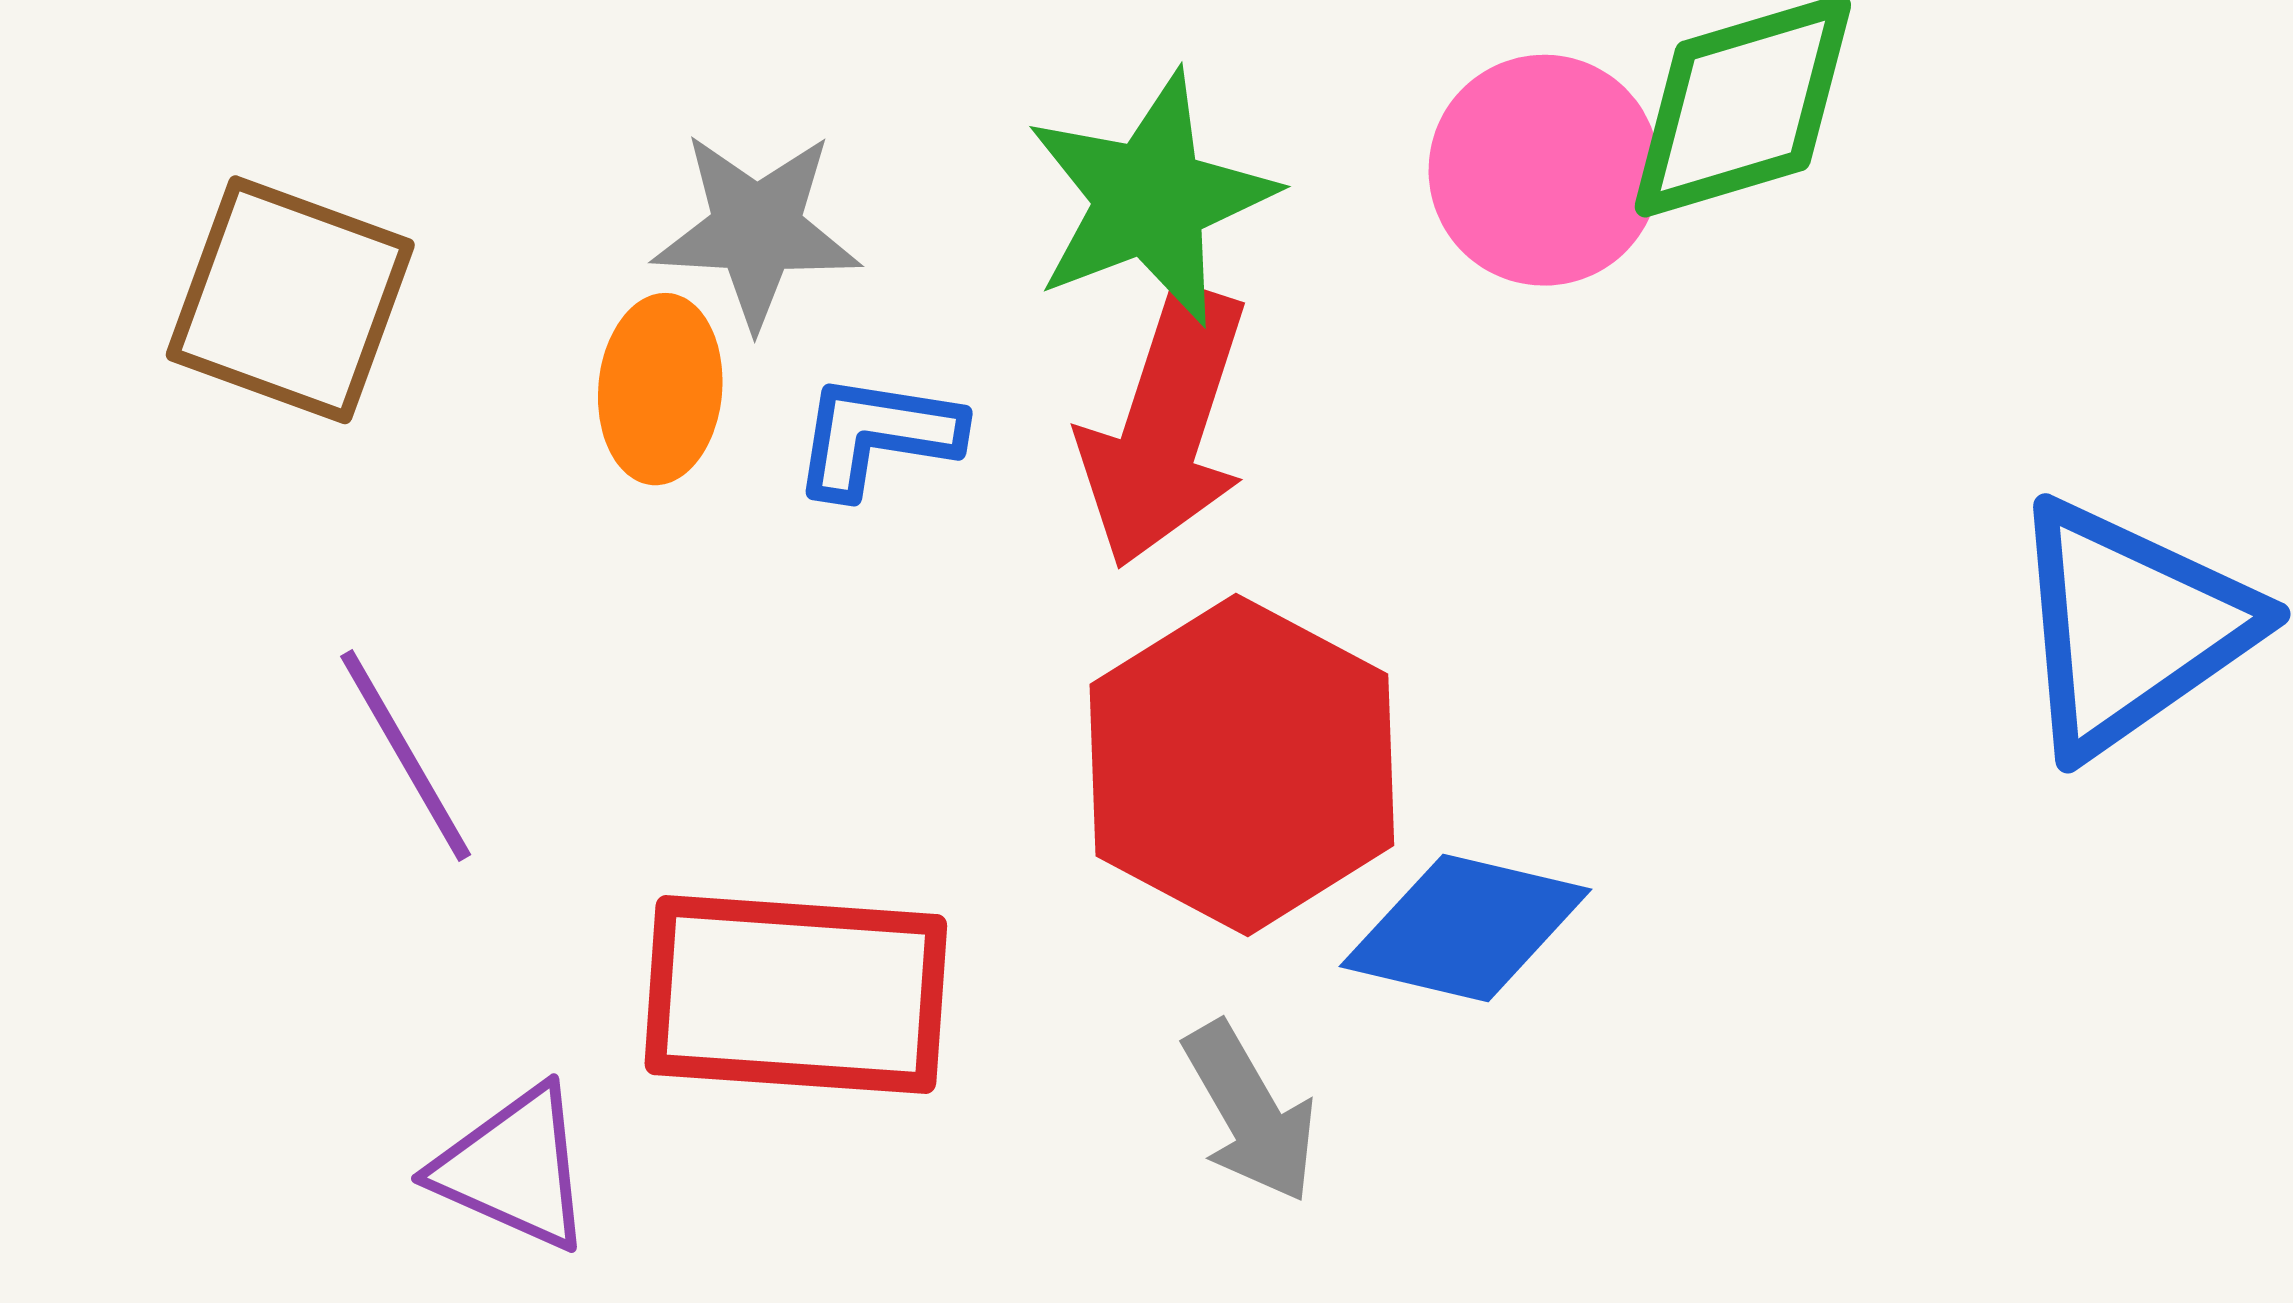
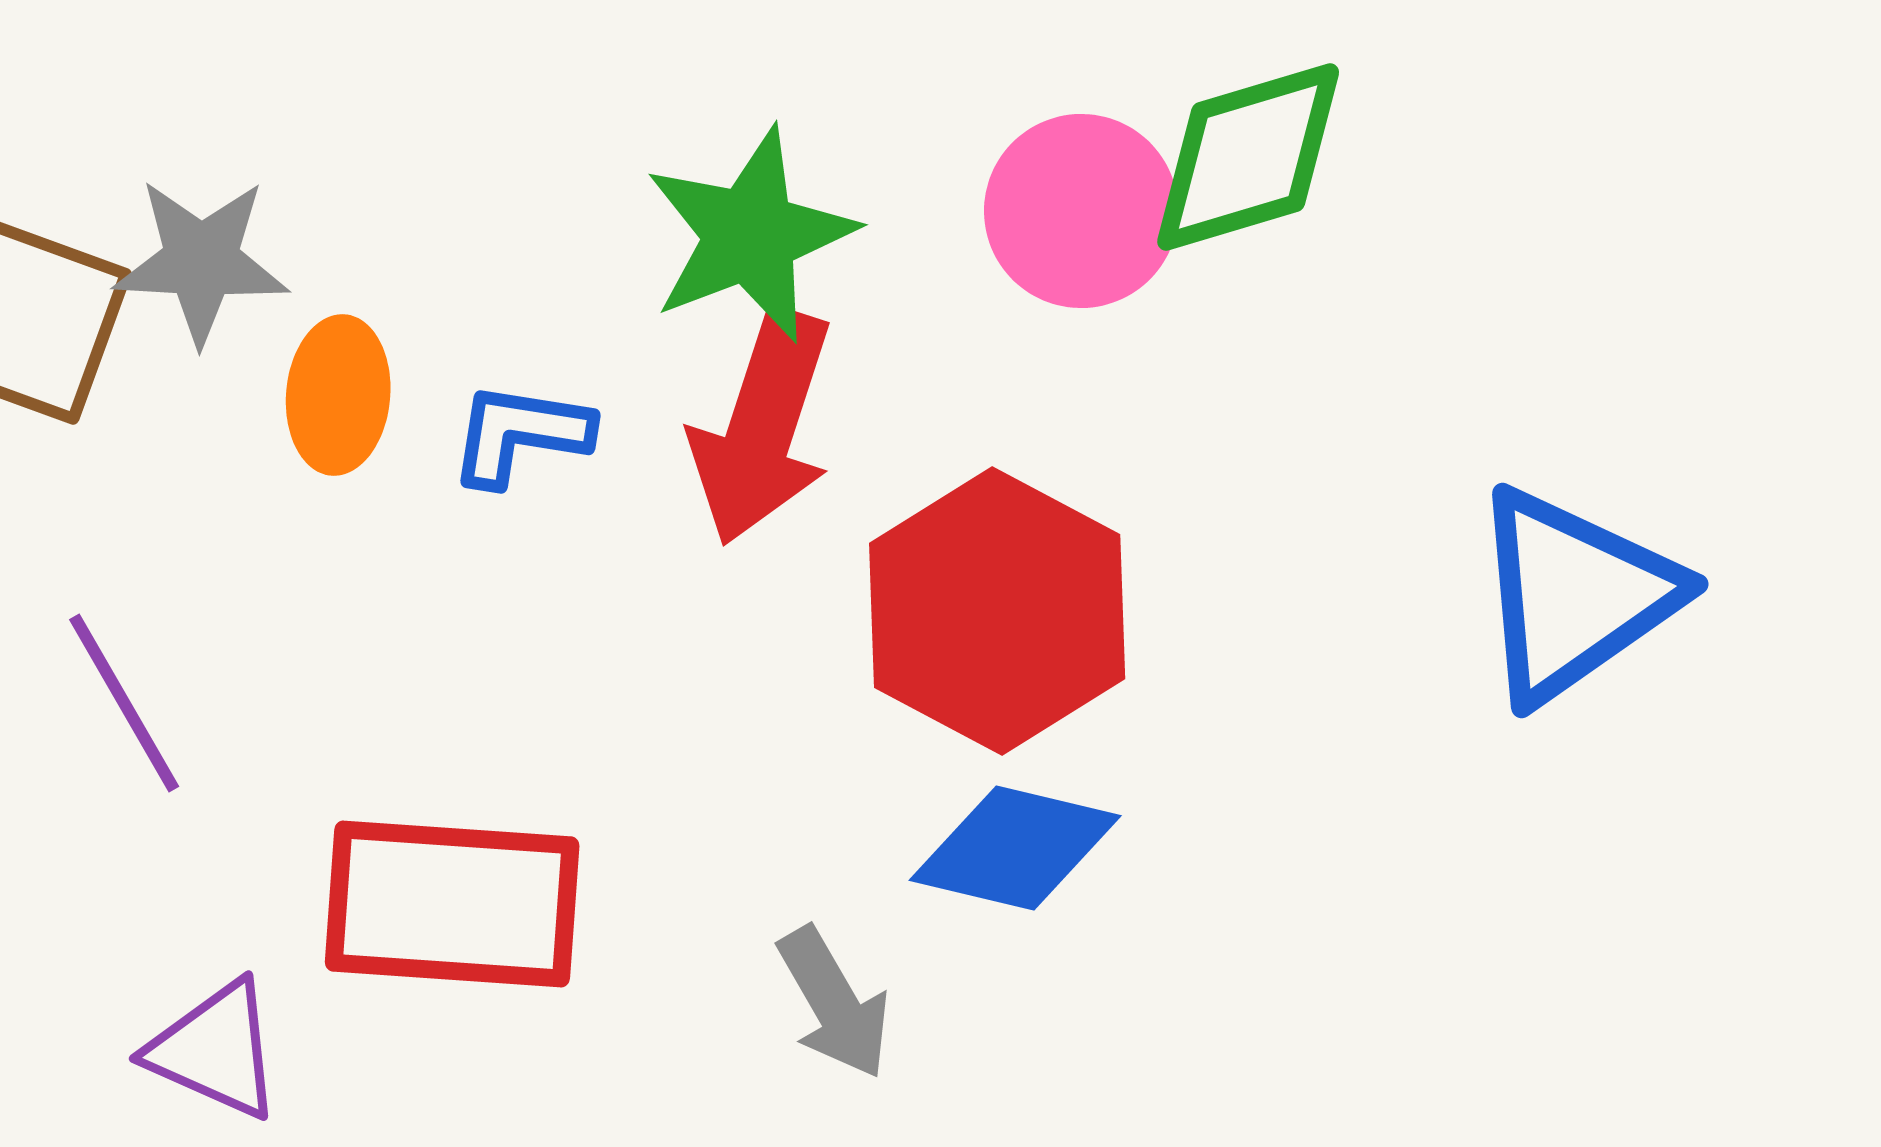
gray star: (757, 230) -> (201, 261), moved
red hexagon: (1242, 765) -> (997, 611), moved

